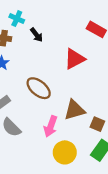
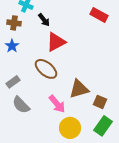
red triangle: (75, 59) -> (56, 42), moved
pink arrow: (51, 126) -> (57, 104), turned -60

